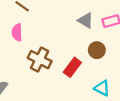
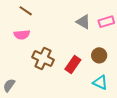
pink semicircle: (17, 32) -> (22, 35), turned -91
brown circle: (97, 50) -> (99, 55), moved

